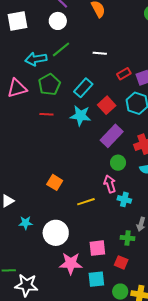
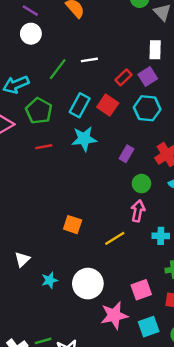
green line: (61, 49) -> (58, 69), moved
red square: (107, 105) -> (108, 105), moved
purple rectangle: (112, 136) -> (126, 154), size x0.6
pink arrow: (110, 184) -> (138, 211), turned 42
cyan cross: (124, 199) -> (161, 236), moved

